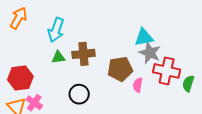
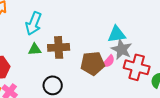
pink semicircle: (138, 85) -> (109, 61), moved, turned -152

